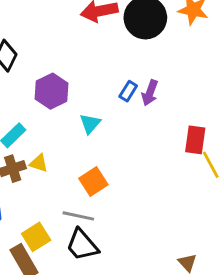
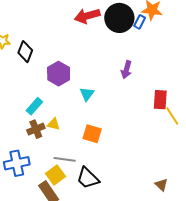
blue rectangle: (128, 91) -> (140, 22), moved
orange square: (93, 182) -> (92, 134), turned -36
gray line: (78, 216) -> (65, 159), moved

